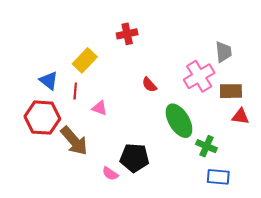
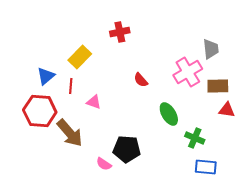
blue triangle: (49, 80) -> (46, 76), turned 42
green ellipse: (179, 121) -> (169, 114), size x0.7

